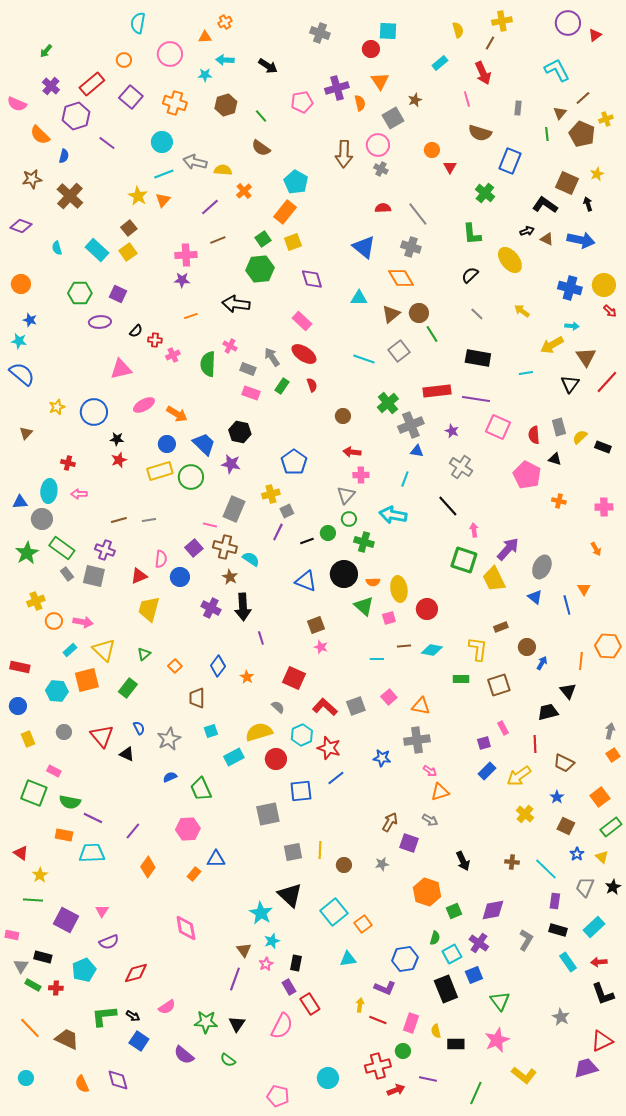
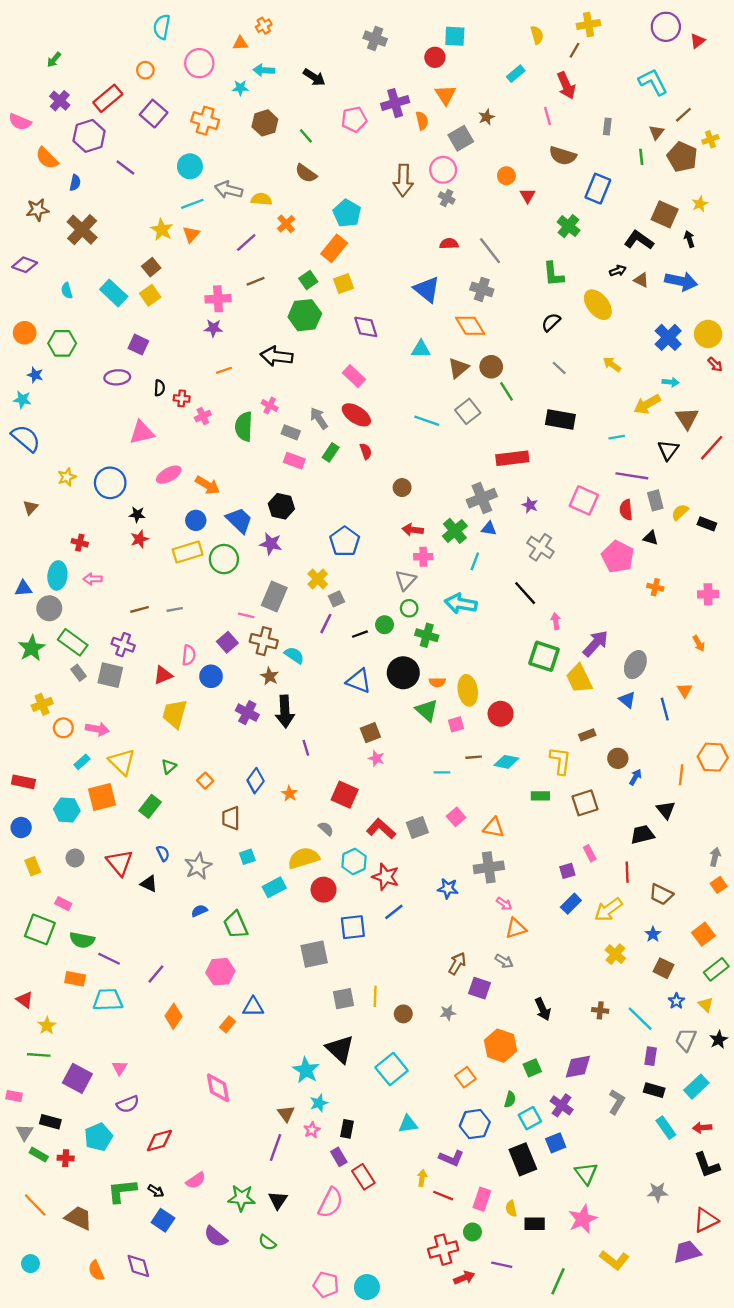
blue cross: (570, 288) -> (668, 337), turned 30
green hexagon: (80, 293) -> (62, 343), moved
black semicircle: (136, 331) -> (159, 388), turned -40
purple line: (476, 399) -> (632, 476), moved
green cross: (388, 403) -> (455, 531), moved
yellow cross: (271, 494) -> (318, 579), turned -30
orange square: (363, 924) -> (465, 1077), moved
gray star: (561, 1017) -> (658, 1192), turned -30
cyan circle: (328, 1078) -> (367, 1287), moved

